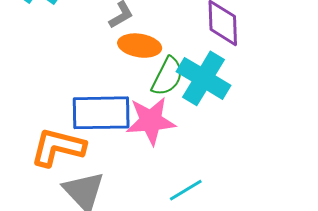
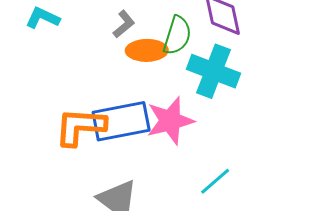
green semicircle: (167, 76) -> (177, 35), moved
orange L-shape: (58, 147) -> (80, 127), moved

